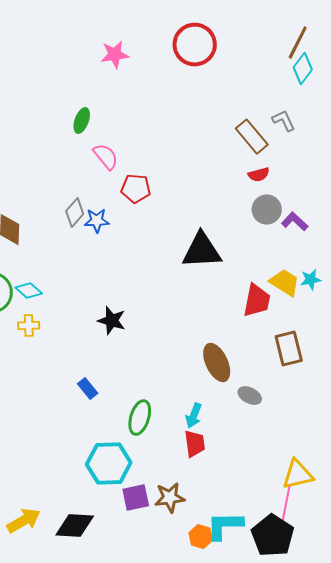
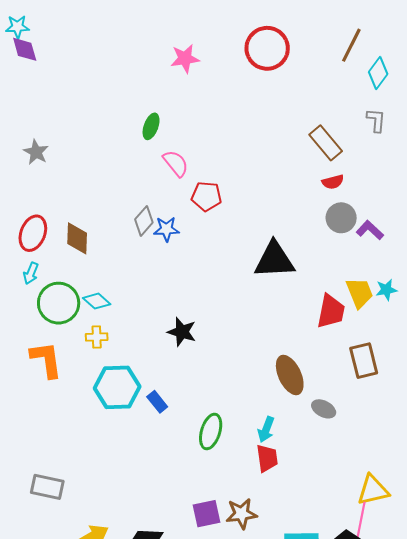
brown line: (298, 43) -> (351, 45), moved
gray L-shape: (284, 121) -> (376, 120), moved, turned 30
yellow trapezoid: (285, 283) -> (360, 293), turned 36
cyan hexagon: (109, 464) -> (117, 387), moved

